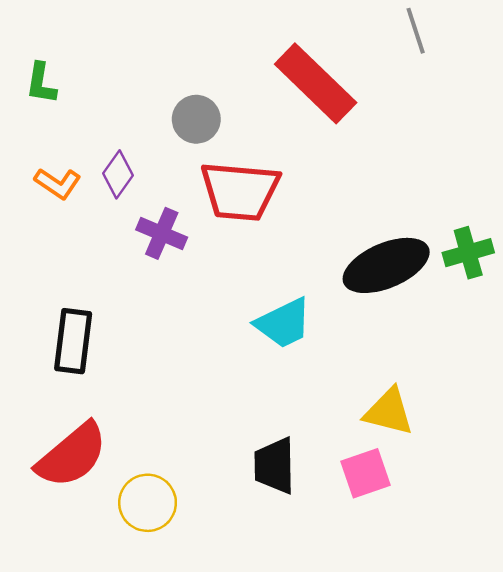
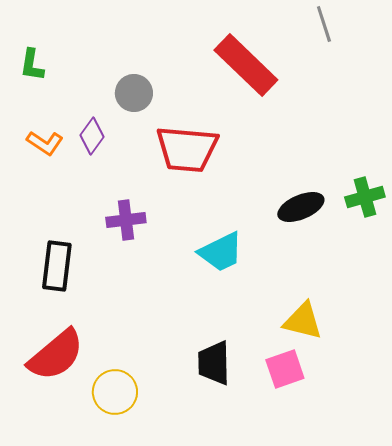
gray circle: (196, 119) -> (134, 93), moved
purple cross: (162, 233) -> (126, 220), moved, turned -30
black ellipse: (386, 265) -> (301, 207), size x0.7

